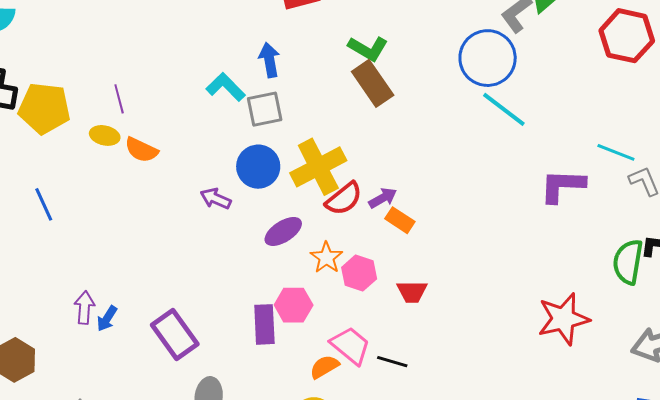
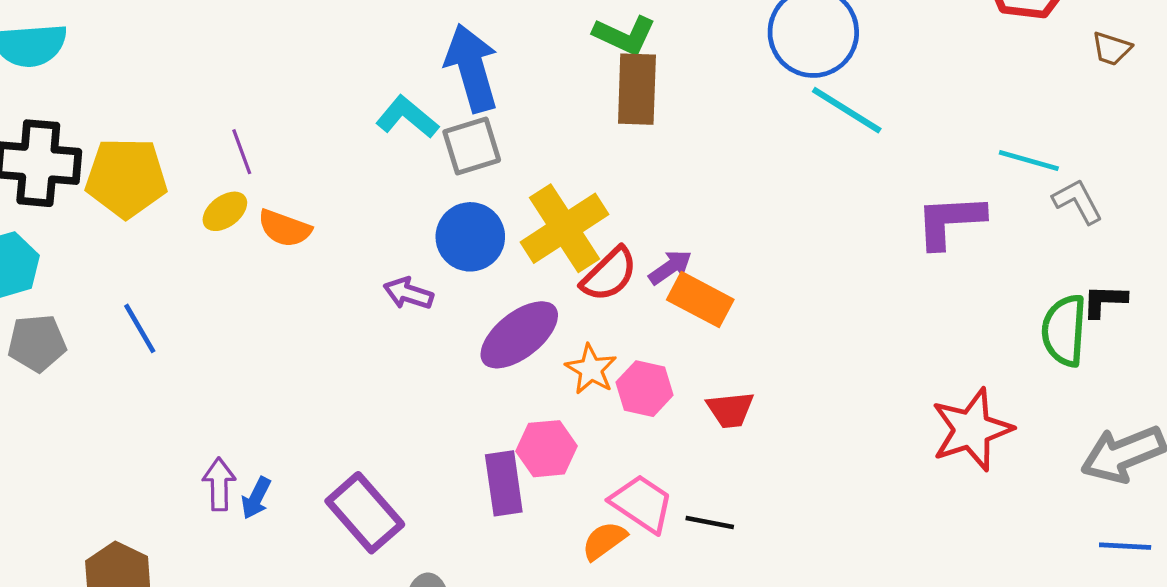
blue arrow: (269, 60) -> (472, 68), size x1.6
brown rectangle: (373, 83) -> (637, 89), turned 42
yellow ellipse: (105, 135) -> (225, 211), turned -44
orange rectangle: (400, 220) -> (700, 300), size x1.4
purple ellipse: (283, 231) -> (519, 335), size x1.4

